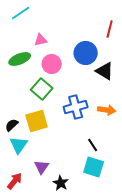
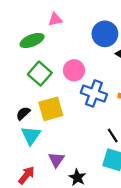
pink circle: (52, 64) -> (74, 70), moved
green square: (42, 89) -> (40, 74), moved
blue cross: (76, 107) -> (94, 93), turned 35

